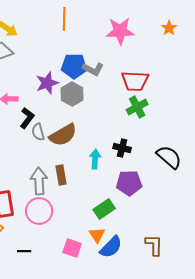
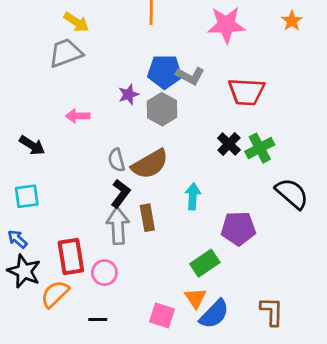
purple star: (47, 83) -> (129, 94), size x0.7
green cross: (137, 107) -> (260, 148), moved
black L-shape: (27, 118) -> (120, 194), moved
black cross: (122, 148) -> (229, 144), moved, turned 30
pink circle: (39, 211) -> (104, 273), moved, size x0.7

